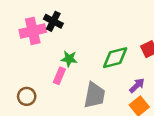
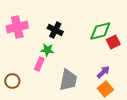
black cross: (53, 21) -> (55, 30), moved
green diamond: (115, 58) -> (100, 31), moved

